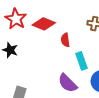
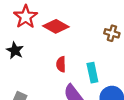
red semicircle: (65, 40) -> (61, 64), moved

